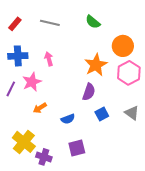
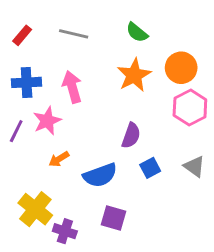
pink arrow: (49, 59) -> (72, 87), size x1.5
orange star: (96, 65) -> (134, 75), moved
blue semicircle: (68, 119) -> (100, 175), size x1.6
purple square: (77, 148) -> (113, 218), turned 30

